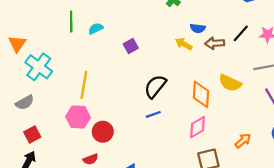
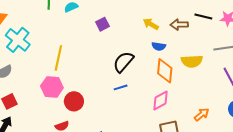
blue semicircle: (198, 28) -> (159, 46), moved
black line: (241, 33) -> (203, 16), turned 60
yellow semicircle: (230, 83) -> (192, 61), turned -30

